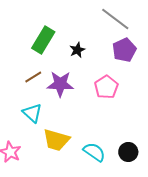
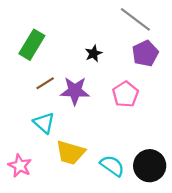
green rectangle: (43, 40) -> (32, 45), moved
black circle: (128, 152) -> (150, 166), size x1.5

